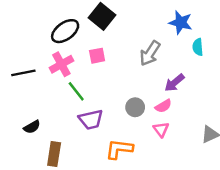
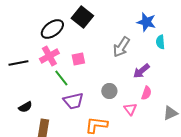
pink square: (97, 56) -> (78, 59), moved
pink semicircle: (163, 106) -> (146, 93), moved, turned -40

